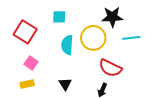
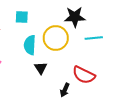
red semicircle: (110, 68) -> (84, 75), moved
black triangle: (65, 84) -> (41, 68), moved

